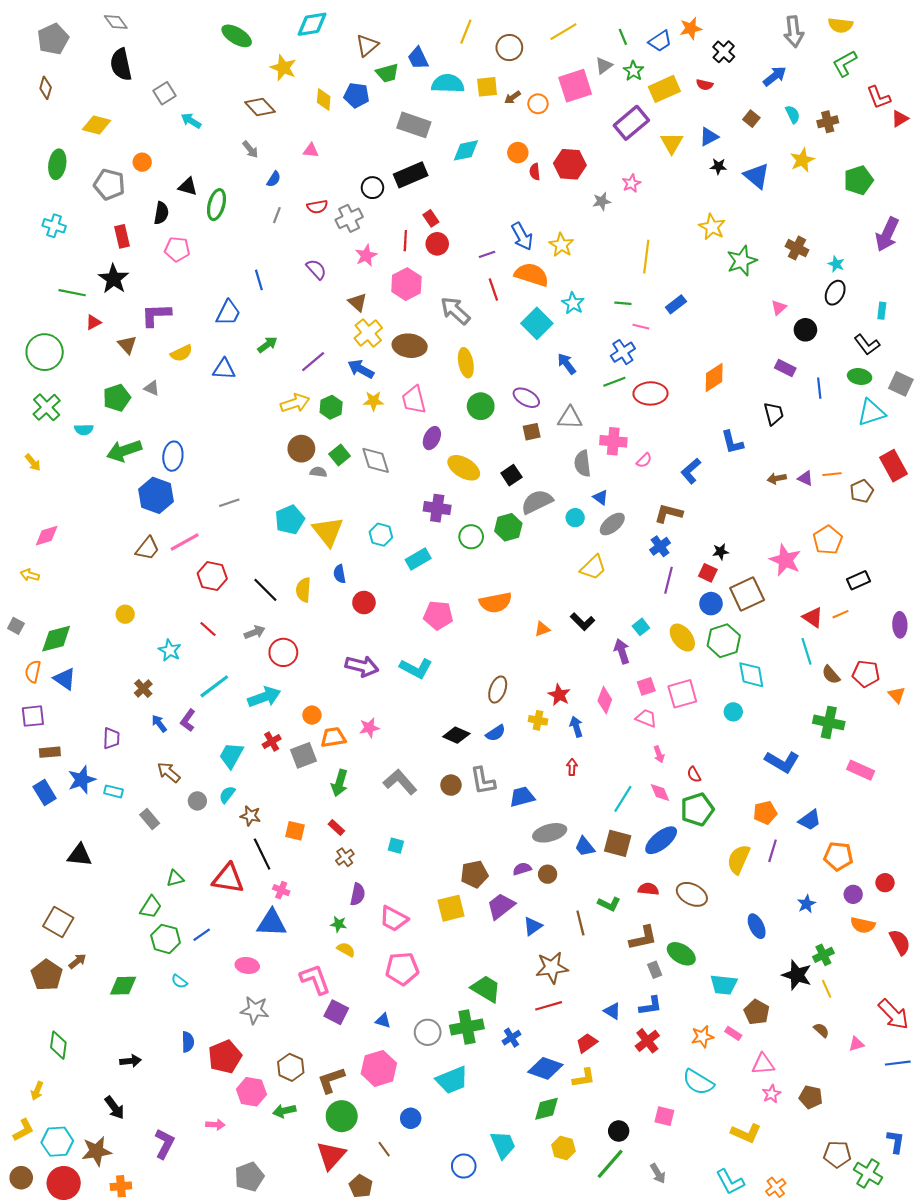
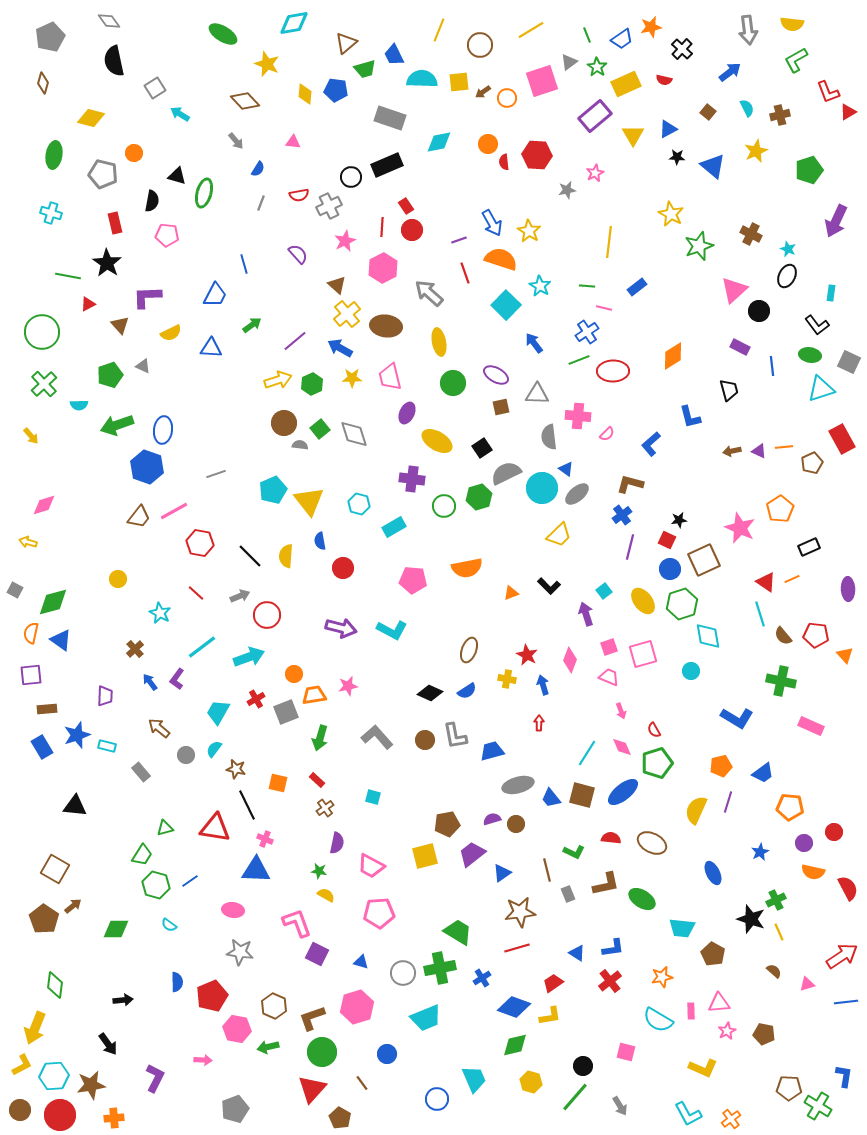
pink triangle: (779, 308) -> (734, 290), size x1.8
cyan circle: (575, 518) -> (542, 488), size x1.8
gray rectangle: (655, 970) -> (568, 894), moved
red arrow: (894, 1014) -> (842, 956), turned -80
pink rectangle: (733, 1033) -> (691, 1011), moved, turned 56
yellow arrow: (37, 1091) -> (35, 1028), size x1.8

